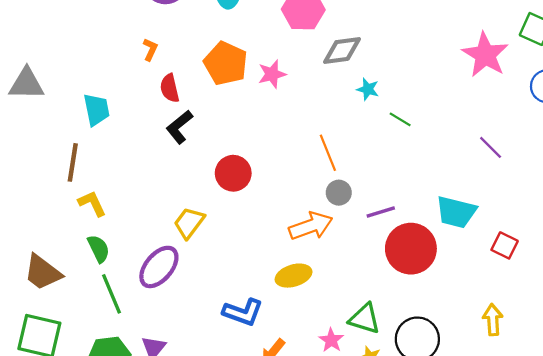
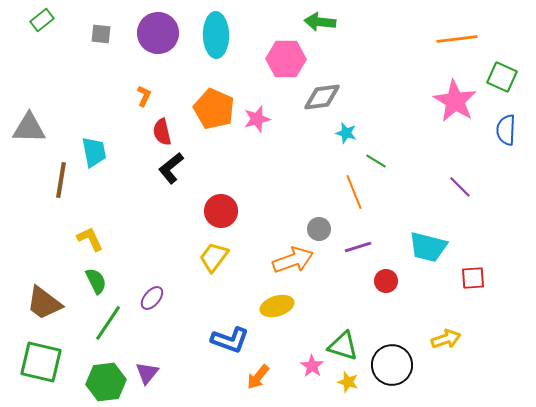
orange line: (328, 153) -> (354, 192), moved
brown line: (73, 162) -> (61, 180), moved
yellow trapezoid: (189, 223) -> (214, 257), moved
red square: (505, 245) -> (473, 278), turned -30
red circle: (411, 249) -> (386, 281), size x0.5
purple ellipse: (159, 267) -> (152, 298), size x0.6
green line: (112, 294) -> (108, 323), turned 57
yellow arrow: (493, 320) -> (446, 339), moved, turned 76

